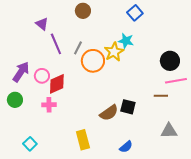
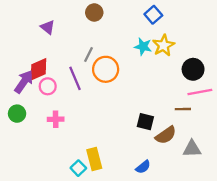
purple line: (56, 44) -> (75, 78), moved
yellow star: (114, 52) -> (164, 45), moved
red diamond: (57, 84) -> (39, 69), moved
brown semicircle: (109, 113) -> (166, 135), moved
cyan square: (30, 144) -> (78, 168), moved

